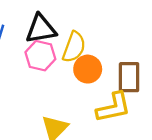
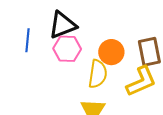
yellow semicircle: (74, 47) -> (98, 74), moved

